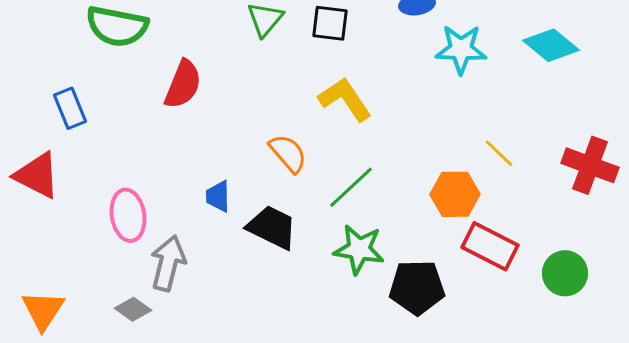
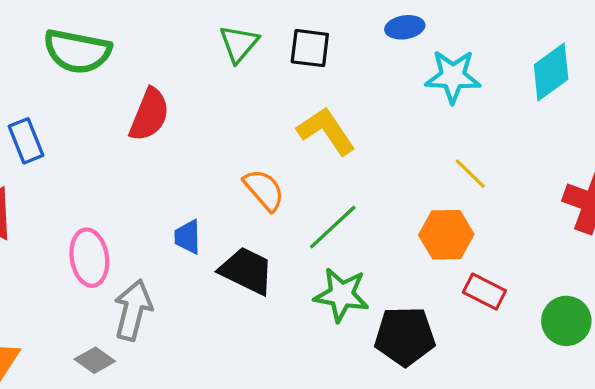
cyan diamond: (551, 45) -> (551, 72), turned -76
yellow line: (499, 153) -> (470, 174), moved
red rectangle: (490, 246) -> (484, 291), size x0.7

